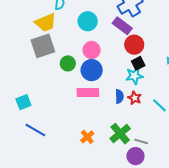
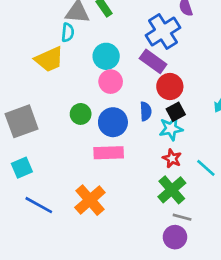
gray square: (43, 46) -> (22, 121), moved
pink circle: (92, 50) -> (111, 82), moved
blue semicircle: (119, 96) -> (146, 111), moved
green cross: (120, 134) -> (172, 190), moved
orange cross: (87, 137) -> (90, 200), moved, size x1.6

